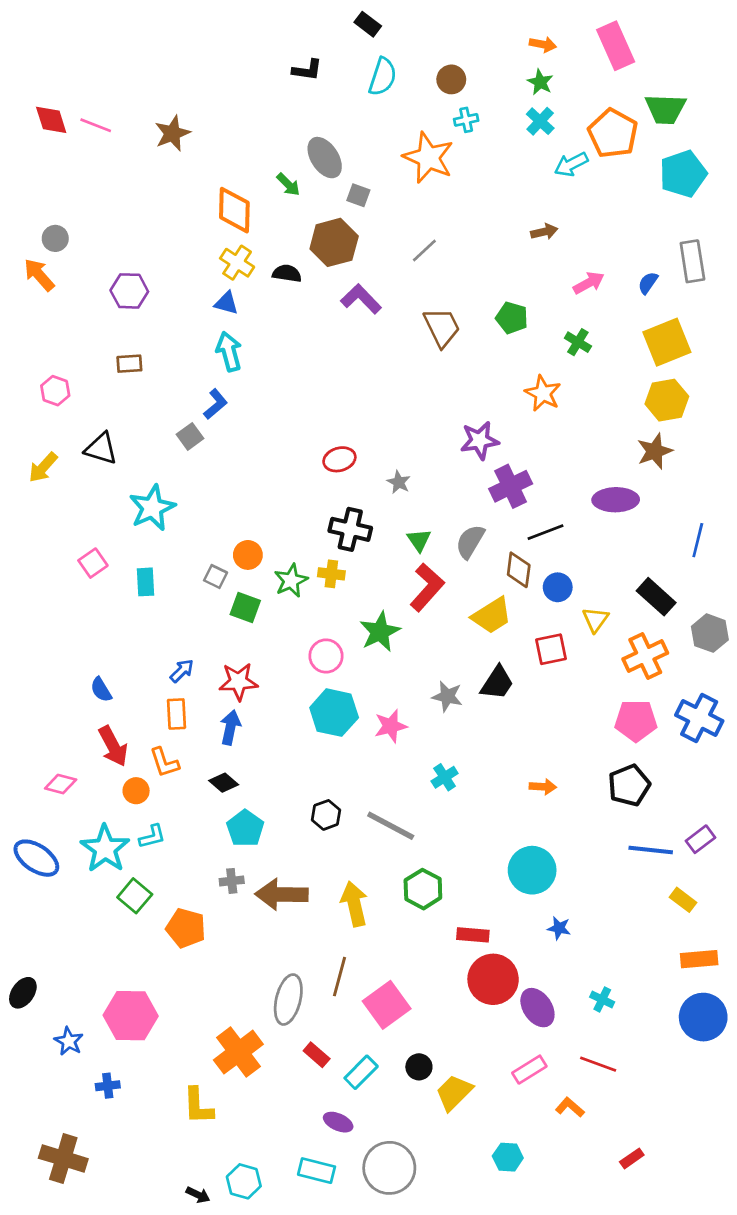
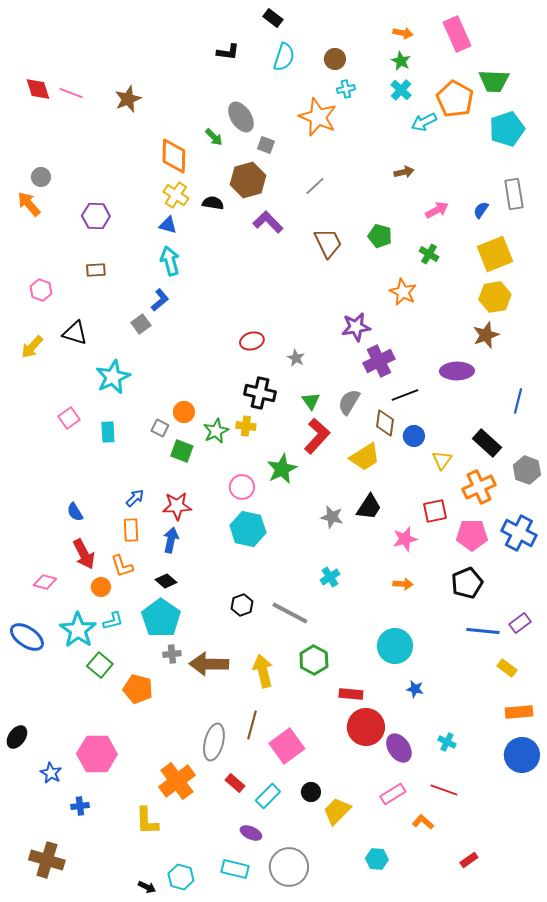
red square: (551, 649) -> (435, 511), moved
pink star: (391, 726) -> (405, 539), moved
cyan pentagon: (245, 828) -> (161, 618), moved, size x1.4

